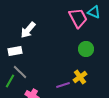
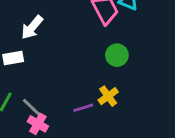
gray line: (20, 72) -> (32, 108), moved

